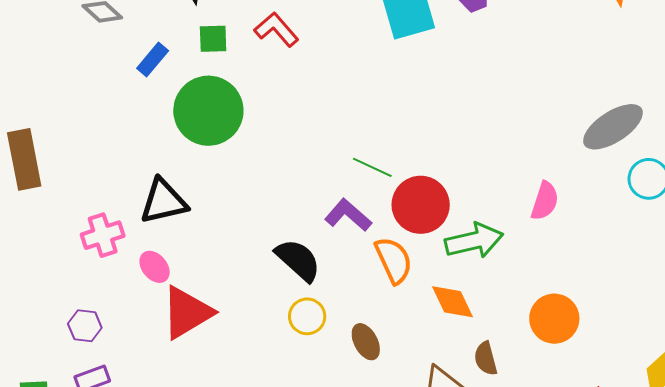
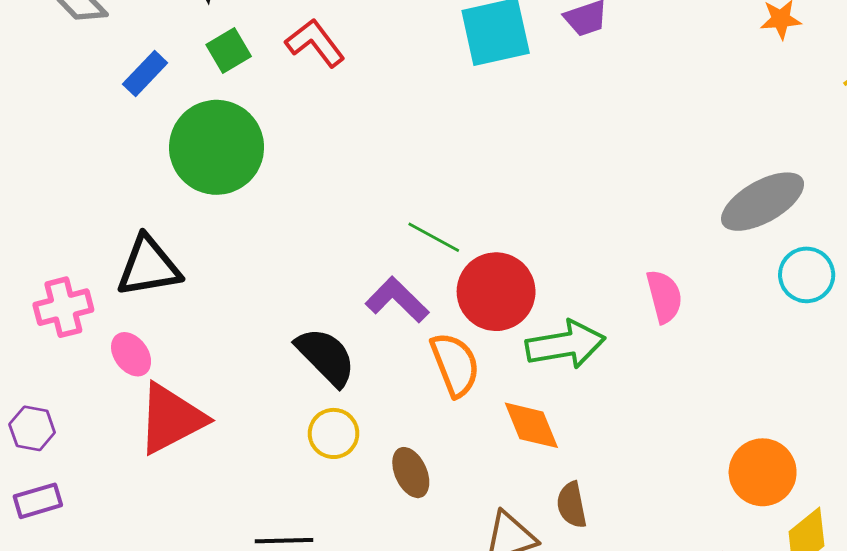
green square: (213, 39) -> (229, 50), turned -32
pink semicircle: (545, 201) -> (664, 296), turned -36
orange circle: (554, 319) -> (763, 472), moved

